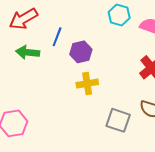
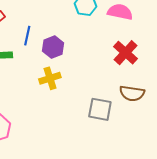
yellow cross: (87, 84) -> (50, 78), moved

